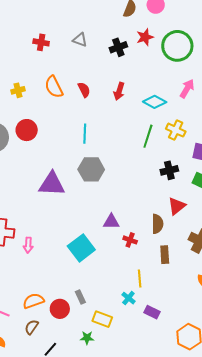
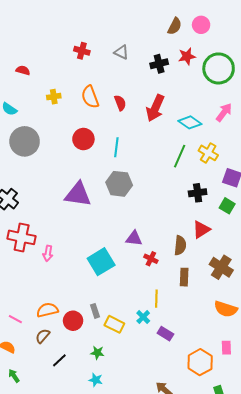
red arrow: (119, 91) -> (155, 108), size x1.5
red circle: (27, 130) -> (83, 139), moved
yellow rectangle: (102, 319) -> (114, 324), moved

